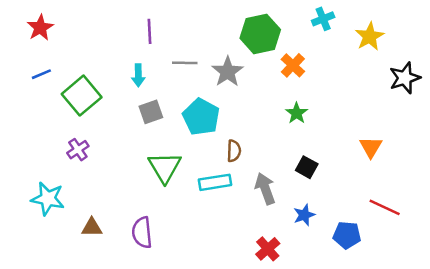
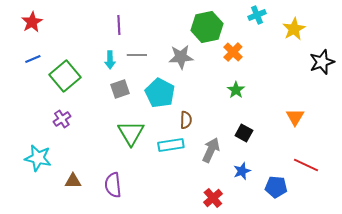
gray line: (185, 63) -> (137, 55), moved
gray star: (228, 72) -> (181, 57), turned 30
gray arrow: (265, 189) -> (211, 150), turned 45

